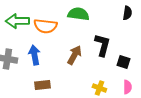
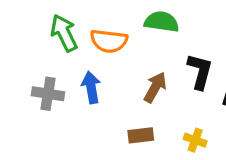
green arrow: (17, 21) -> (64, 33), turned 65
brown rectangle: (42, 85) -> (141, 135), moved

